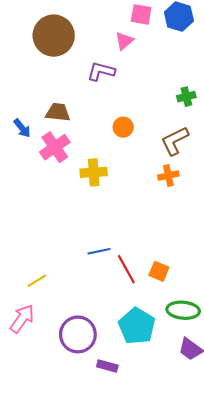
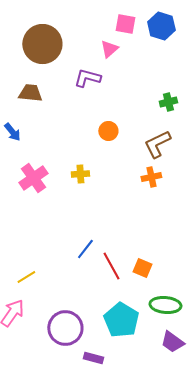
brown trapezoid: (58, 112) -> (30, 93), moved
pink cross: (55, 147) -> (33, 178), moved
yellow cross: (94, 172) -> (80, 174), size x0.7
blue line: (99, 251) -> (85, 249), turned -40

